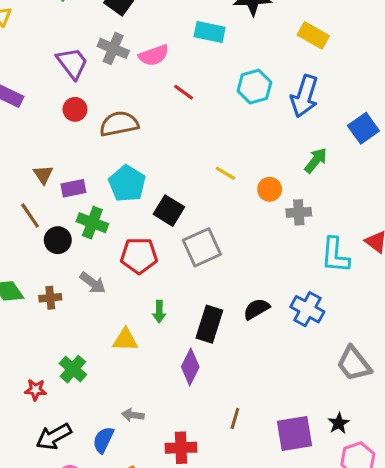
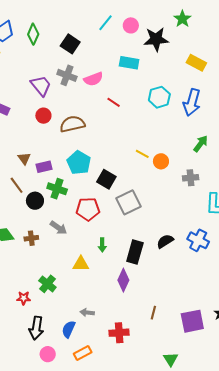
orange circle: (270, 189) -> (161, 161), moved
black arrow: (54, 437) -> (36, 328), turned -50

